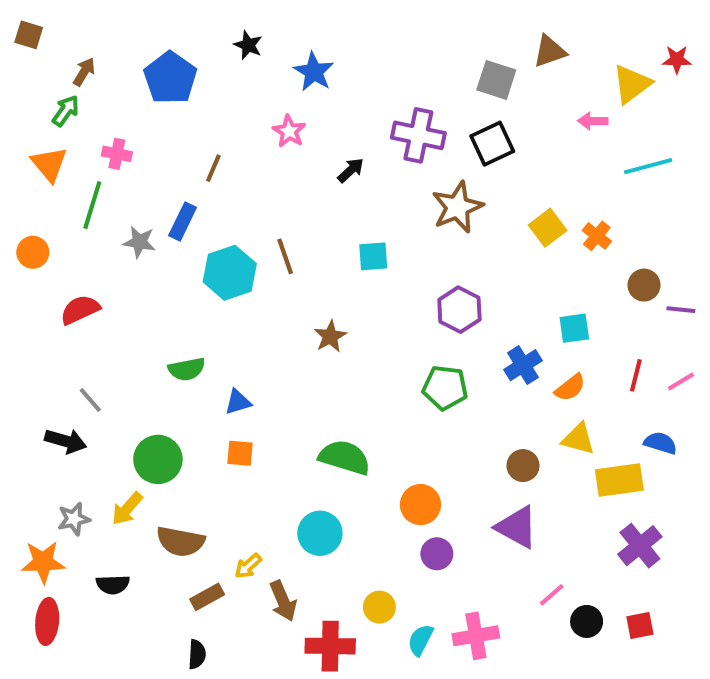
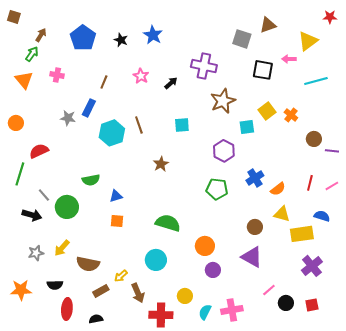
black star: (248, 45) -> (121, 40), moved
red star: (677, 59) -> (330, 17), moved
pink star: (289, 131) -> (141, 76), moved
black square: (492, 144) -> (263, 70), moved, turned 35
green line: (92, 205) -> (20, 174), moved
cyan square: (574, 328) -> (247, 127), moved
green circle: (158, 459) -> (67, 207), moved
orange star: (43, 562) -> (21, 290), moved
red ellipse: (47, 621) -> (67, 309), moved
black semicircle: (197, 654) -> (96, 319), turned -104

